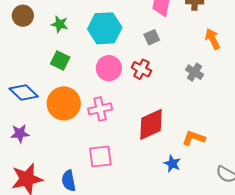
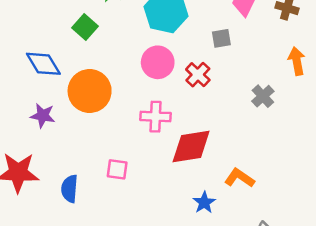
green square: (60, 61) -> (85, 27), moved
pink cross: (100, 109) -> (155, 117), moved
purple star: (20, 134) -> (43, 116), moved
pink square: (100, 156) -> (117, 169), size x0.7

